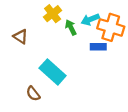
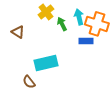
cyan arrow: (90, 19) -> (79, 17), turned 98
cyan rectangle: (53, 72) -> (46, 63), turned -55

